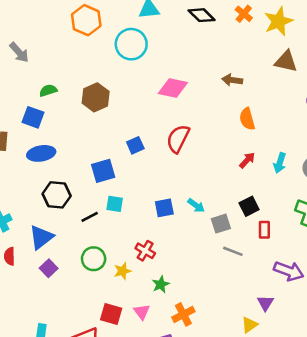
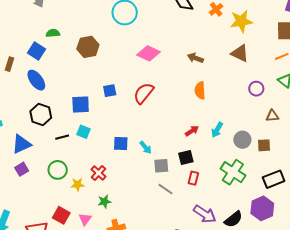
blue ellipse: (41, 153) -> (36, 80), turned 50
red arrow: (247, 160) -> (192, 131), moved

